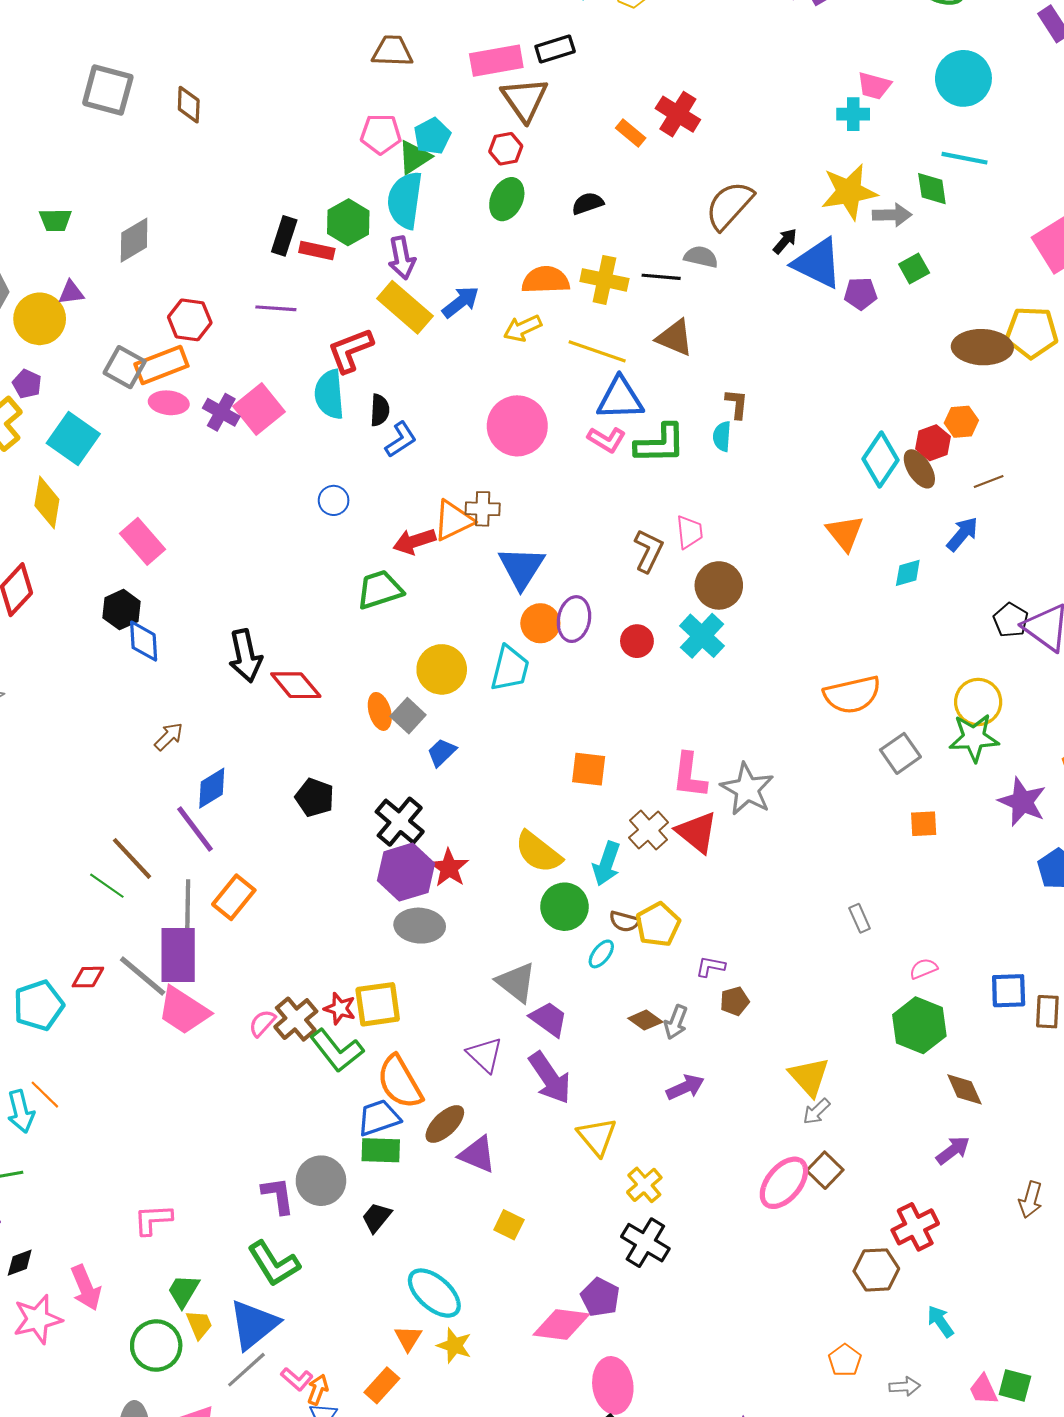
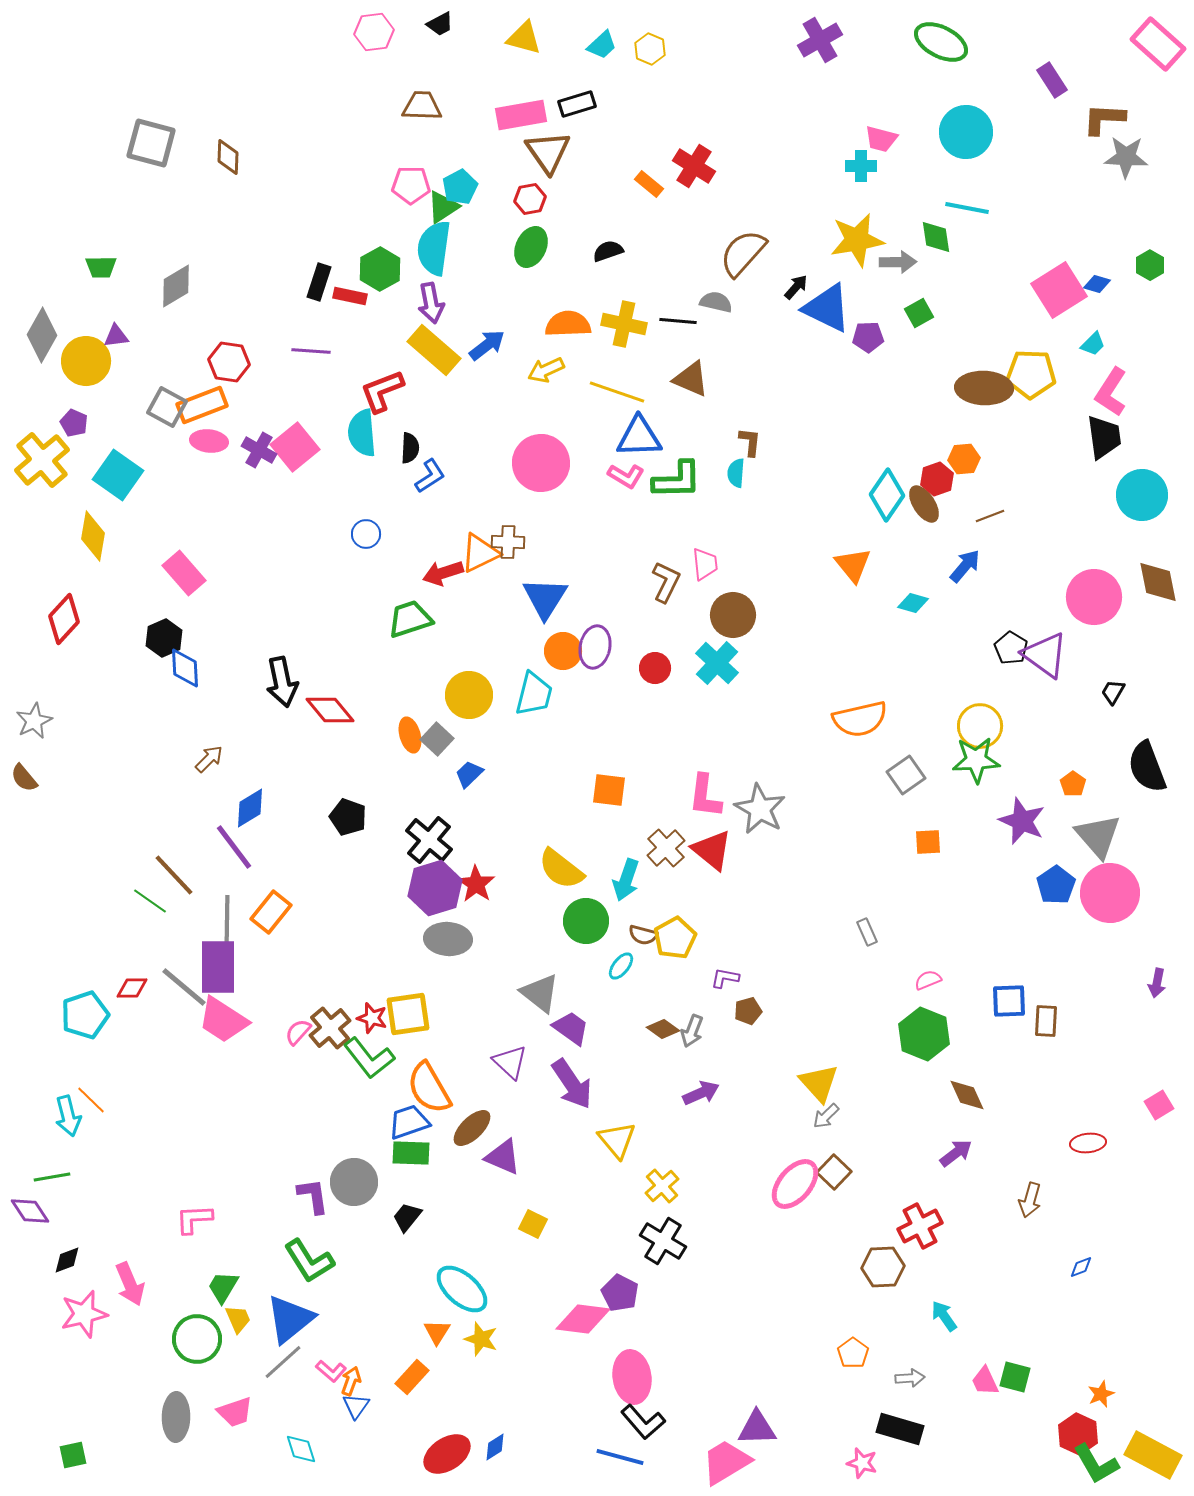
cyan diamond: (908, 573) -> (913, 603), turned 32

